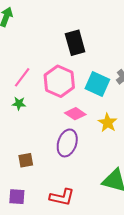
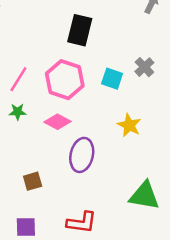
black rectangle: (75, 43) -> (80, 30), turned 35
cyan square: (97, 84) -> (112, 79), size x0.7
pink diamond: (75, 114) -> (58, 122), moved

